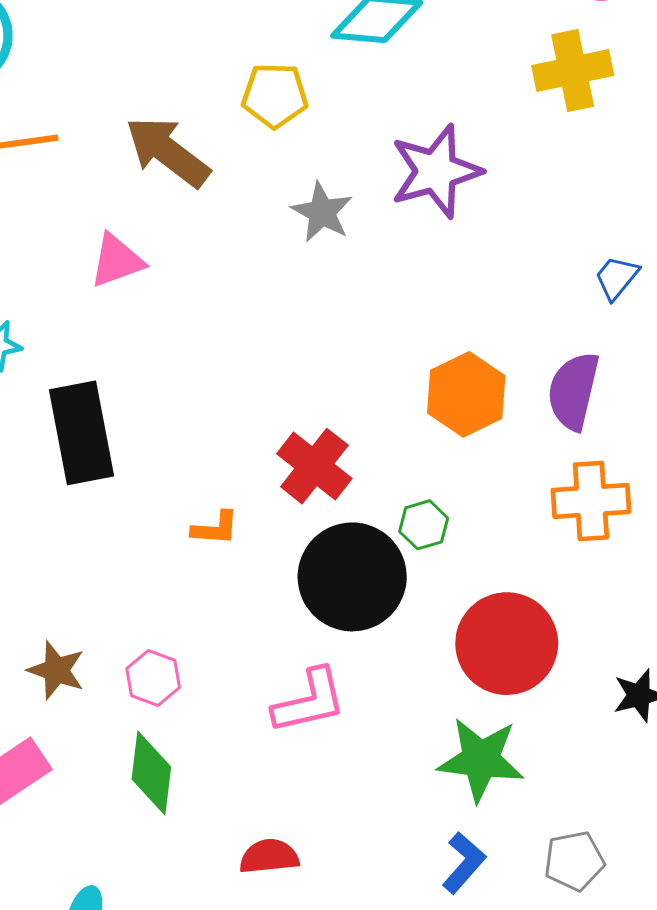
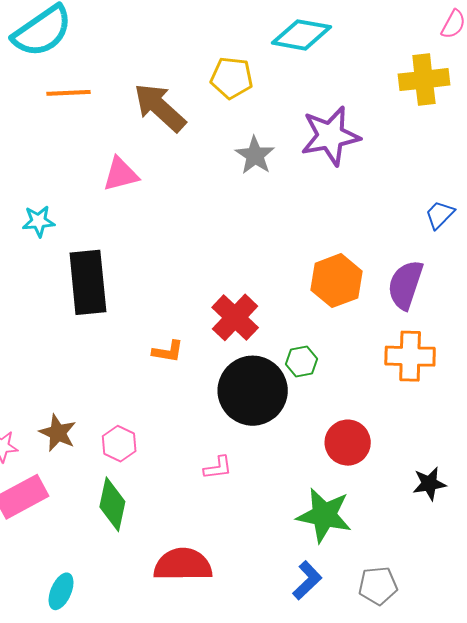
red circle: (507, 644) -> (348, 443), size x0.7
pink L-shape: (309, 701) -> (218, 468), size x0.6
red semicircle: (269, 856) -> (183, 565), size x1.5

